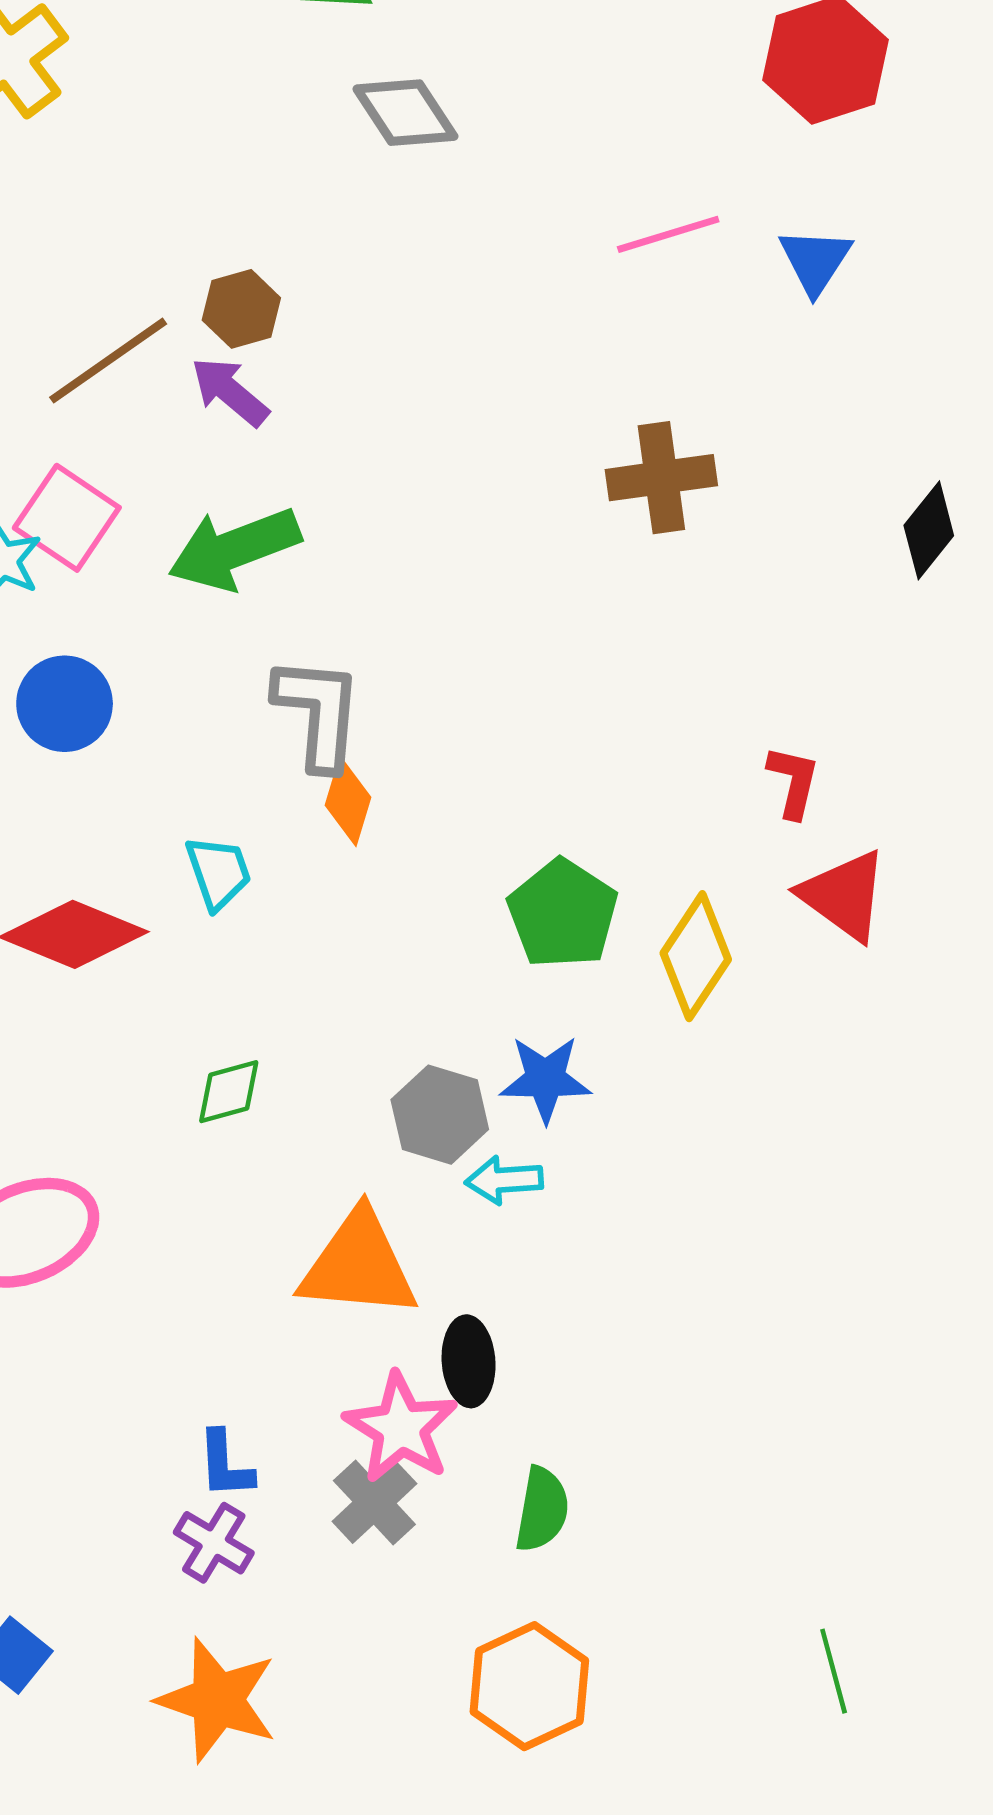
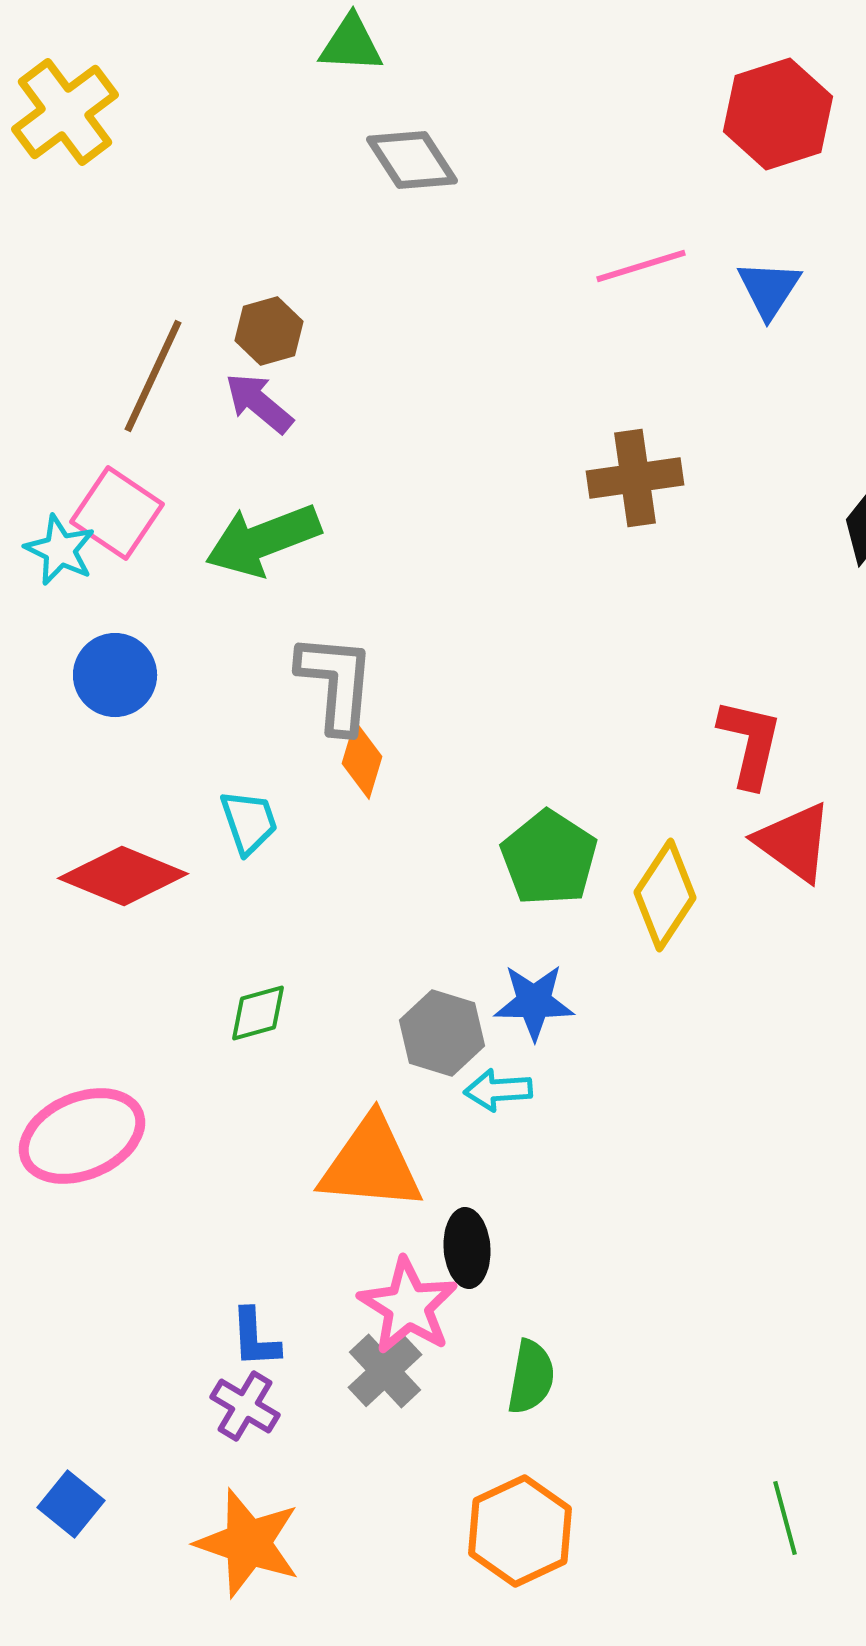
brown line: (108, 361) -> (153, 376), turned -30
red L-shape: (793, 782) -> (750, 743), size x1.4

